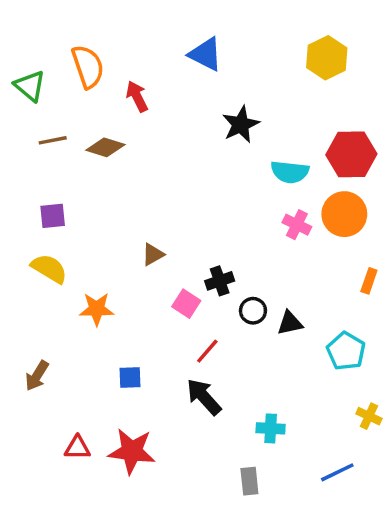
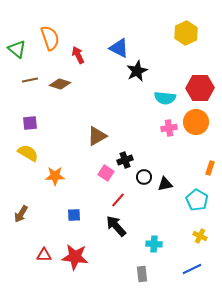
blue triangle: (206, 54) -> (119, 48), moved
pink cross: (297, 225) -> (169, 128), turned -35
brown triangle: (153, 254) -> (97, 136), moved, size x1.5
orange rectangle: (369, 281) -> (210, 168), moved
yellow cross: (369, 416) -> (200, 236), moved

